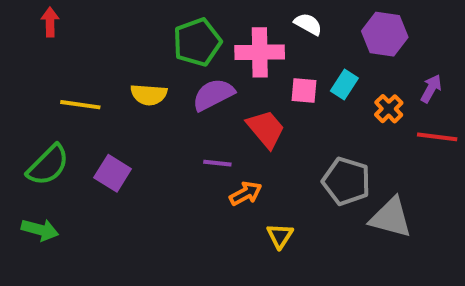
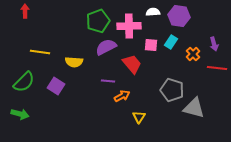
white semicircle: (308, 24) -> (153, 12), turned -32
purple hexagon: (385, 34) -> (179, 16), moved
purple arrow: (431, 89) -> (214, 44), turned 136
yellow semicircle: (149, 95) -> (74, 62), moved

